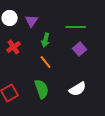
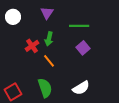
purple triangle: (32, 21) -> (47, 13), moved
red cross: (14, 47) -> (32, 46), moved

